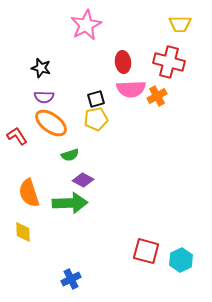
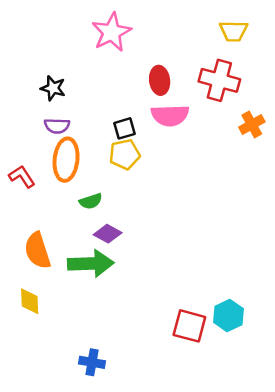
orange cross: (157, 96) -> (252, 125), moved
orange ellipse: (51, 123) -> (66, 160), turned 60
cyan hexagon: (181, 260) -> (228, 316), moved
blue cross: (71, 279) -> (92, 362), turned 36

